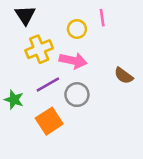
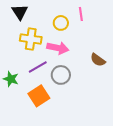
yellow cross: (39, 49) -> (31, 39), turned 30

